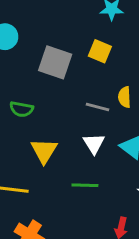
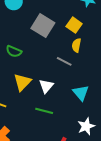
yellow semicircle: (124, 97) -> (76, 45), moved
white triangle: (94, 143) -> (46, 86), moved

